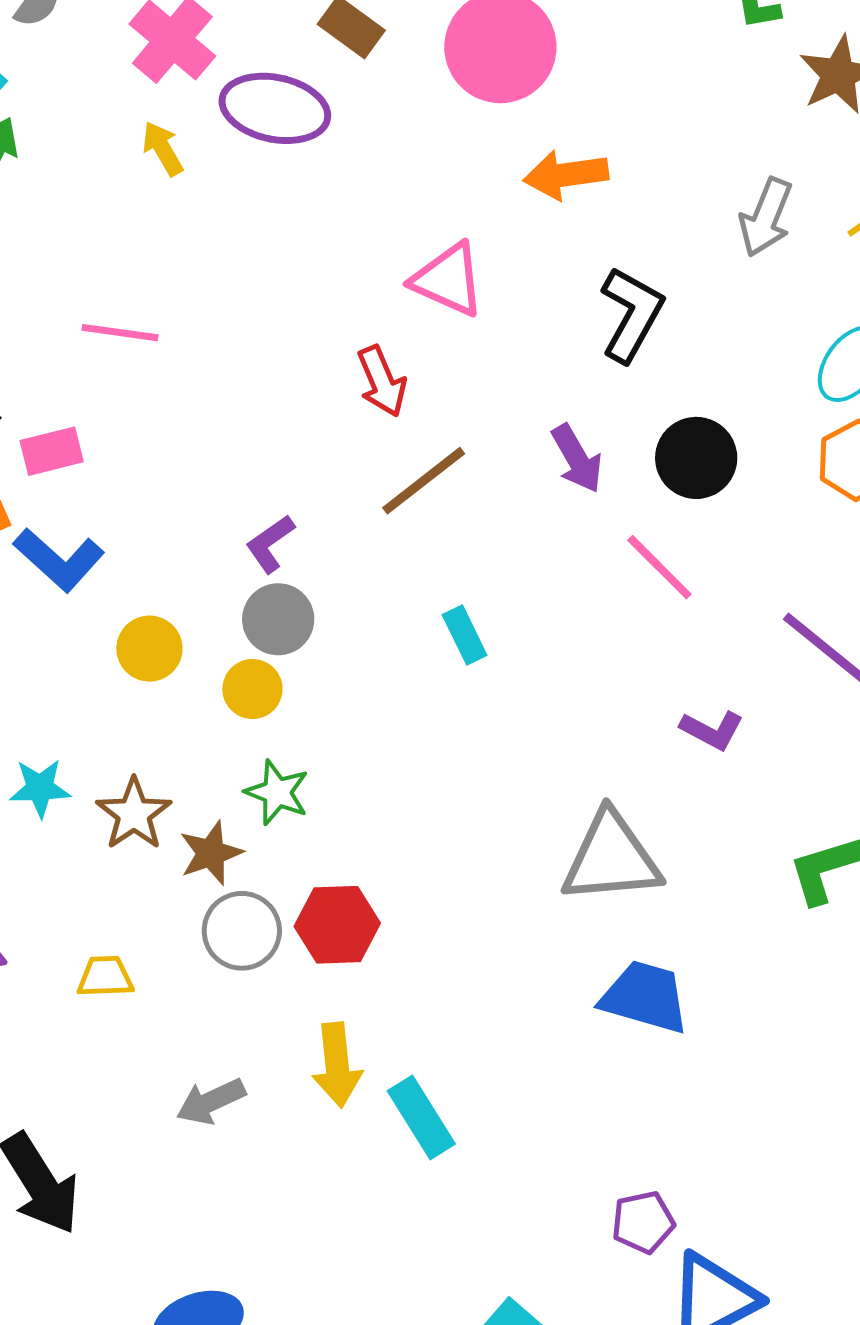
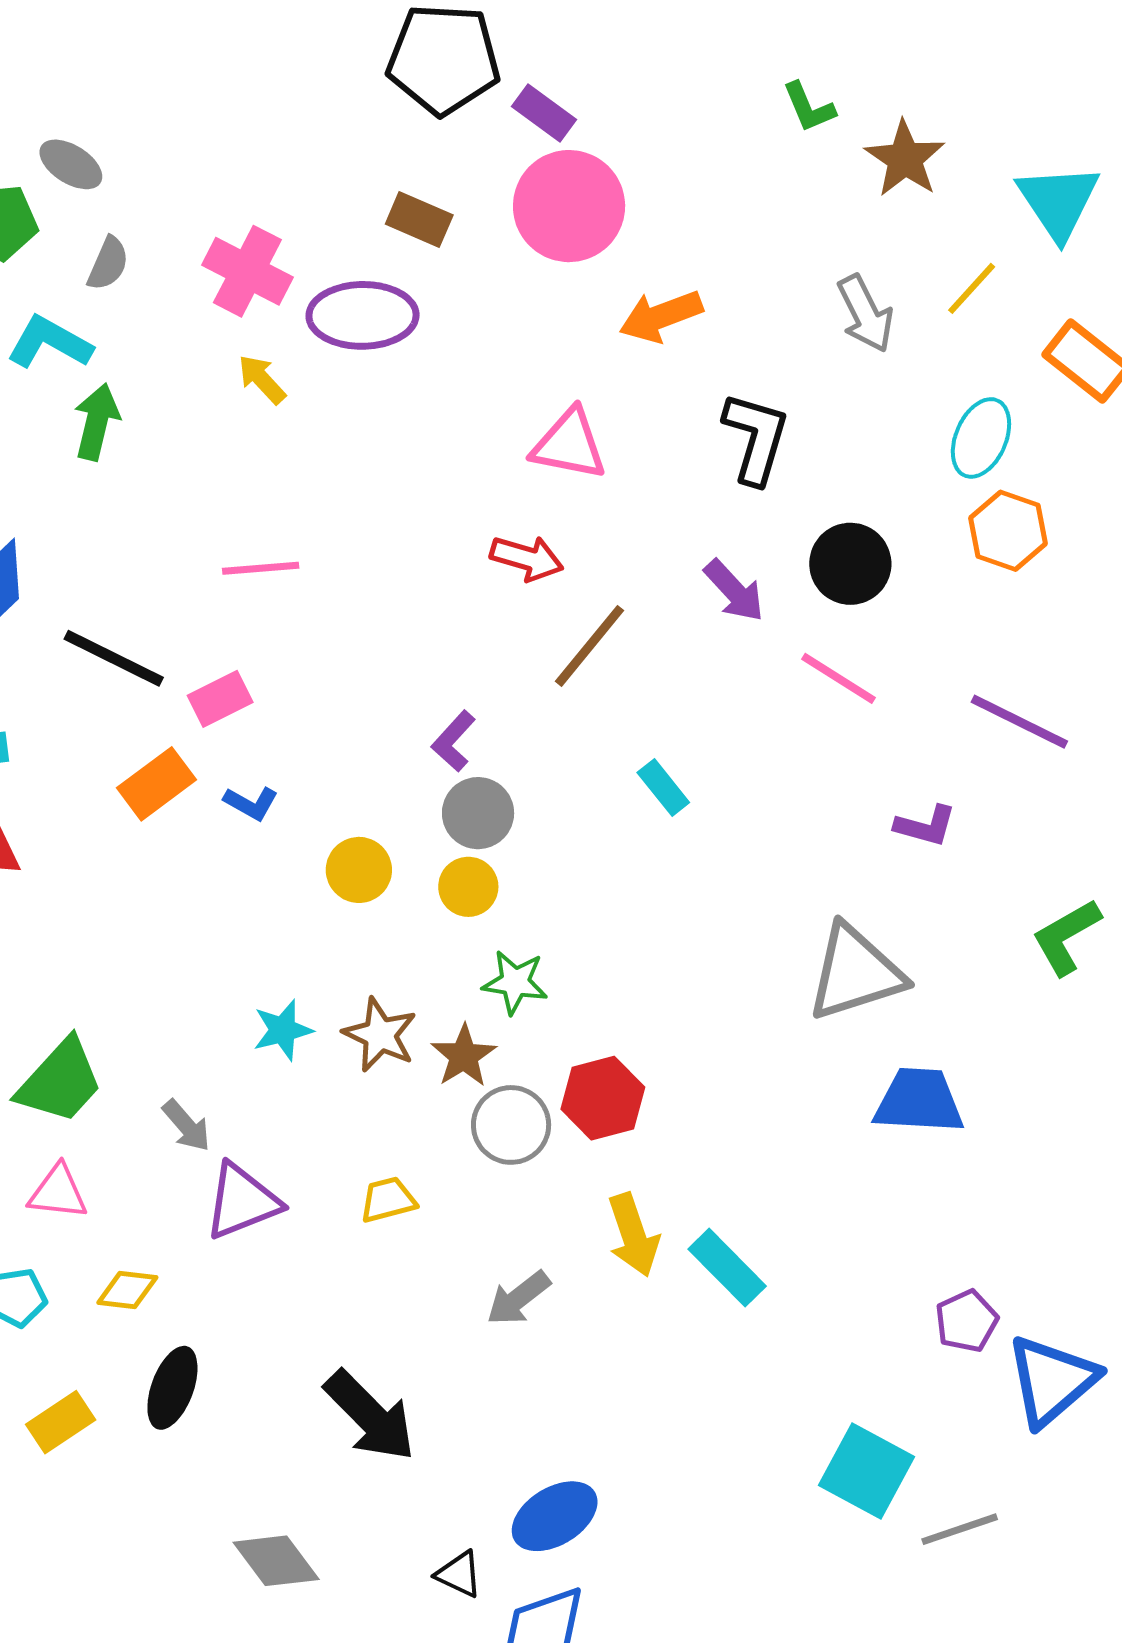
gray arrow: (766, 217) -> (865, 314), turned -36
red arrow: (382, 381) -> (527, 558), turned -38
blue L-shape: (59, 560) -> (251, 803), size x0.6

